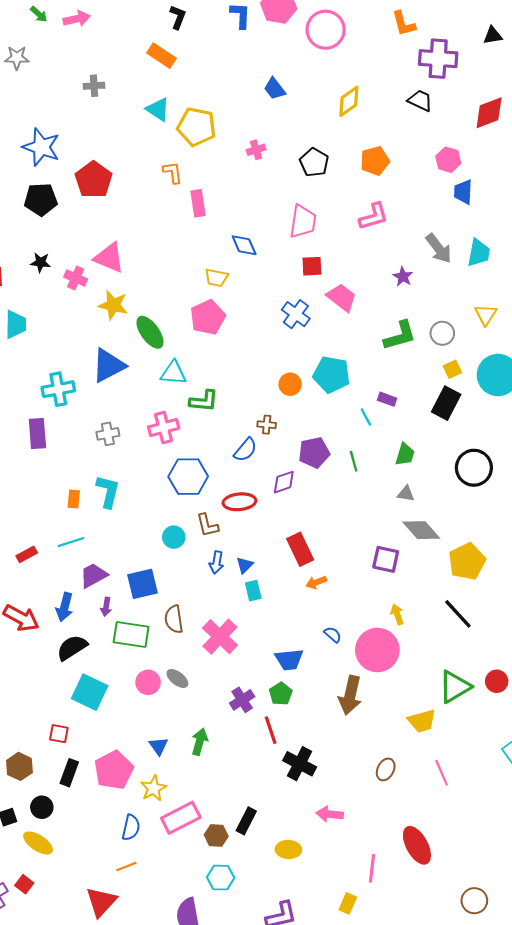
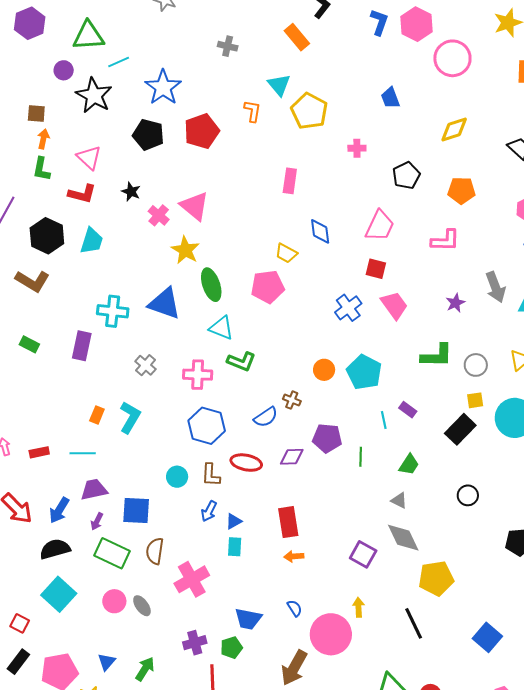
orange L-shape: (173, 173) -> (252, 111), moved
blue triangle: (108, 365) -> (165, 303), turned 30
gray cross: (108, 434) -> (145, 365), turned 35
black circle: (474, 468) -> (468, 495), size x0.6

